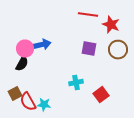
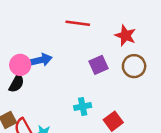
red line: (88, 15) -> (78, 23), moved
purple square: (89, 49) -> (99, 65), turned -35

